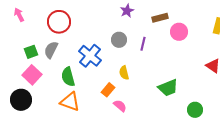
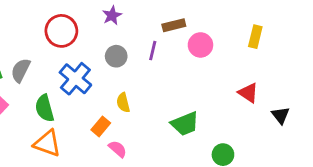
purple star: (127, 11) -> (112, 15), moved
red circle: (59, 22) -> (61, 31), moved
purple line: (143, 44) -> (153, 51), moved

